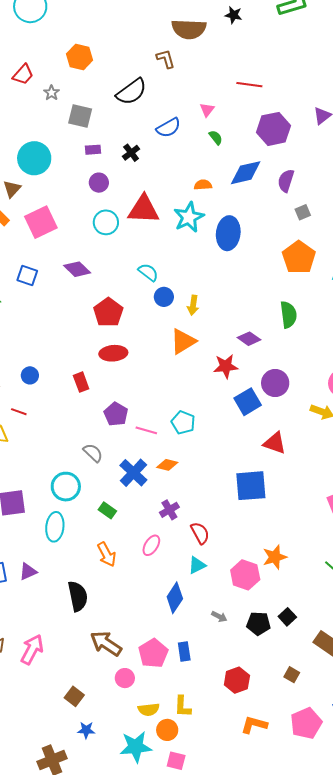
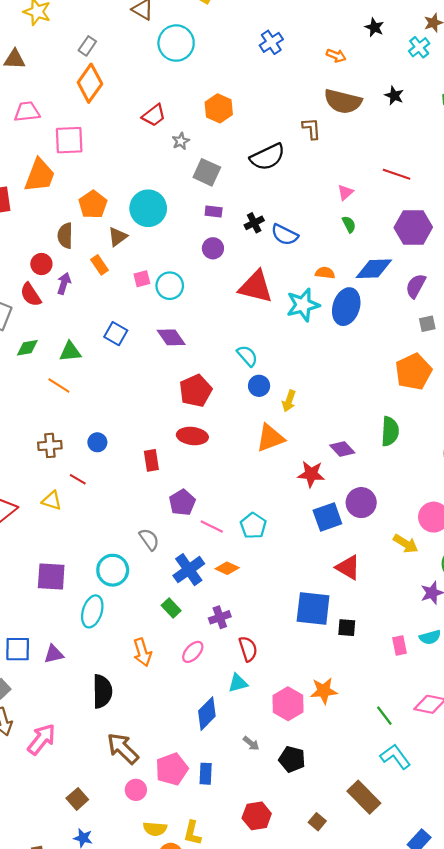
blue semicircle: (168, 128) -> (285, 235), moved, turned 45
pink square: (41, 222) -> (142, 279), size x0.5
cyan circle: (106, 222) -> (170, 286), moved
blue ellipse: (228, 233) -> (346, 307), moved
green rectangle: (107, 510) -> (171, 608), moved
black square: (287, 617) -> (347, 628), moved, turned 36

